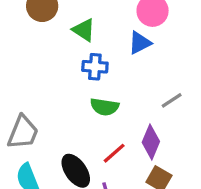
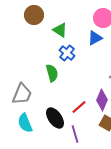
blue cross: (95, 67) -> (67, 53), turned 35
green semicircle: (105, 107) -> (52, 73), moved, turned -114

